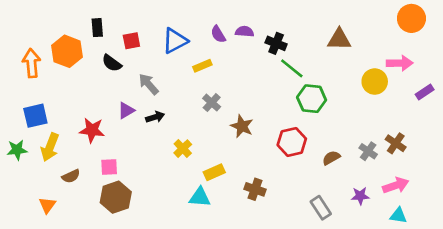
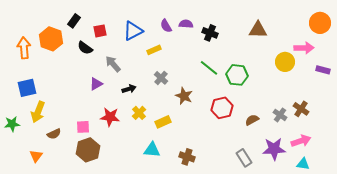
orange circle: (411, 18) -> (320, 23), moved
black rectangle: (97, 28) -> (74, 21), turned 40
green line: (292, 68) -> (209, 68), moved
purple rectangle: (425, 92) -> (323, 70), turned 48
black arrow: (155, 117) -> (129, 89), moved
red star: (92, 130) -> (110, 117), moved
green star: (17, 150) -> (12, 124), moved
yellow rectangle: (214, 172) -> (163, 122), moved
brown cross: (255, 189) -> (187, 157), moved
purple star: (360, 196) -> (274, 149), size x1.6

